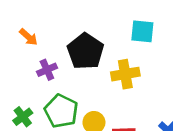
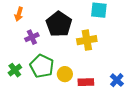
orange arrow: (28, 37) -> (19, 14), turned 64

